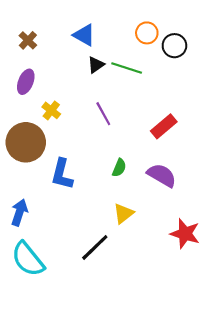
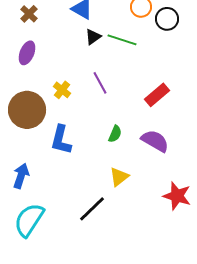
yellow cross: (51, 110) -> (62, 90), moved
cyan semicircle: (28, 259) -> (29, 220), turned 72

